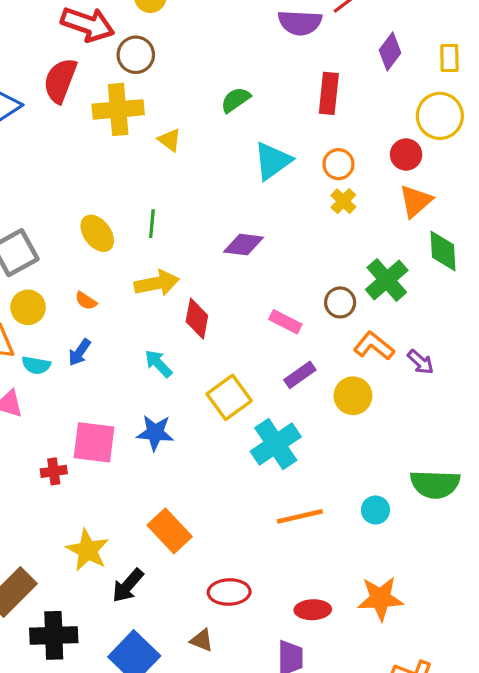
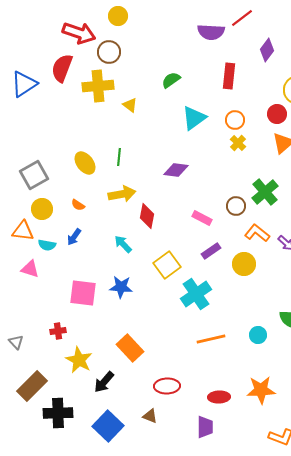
red cross: (54, 471) -> (58, 331), moved

